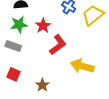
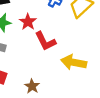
red L-shape: (58, 45) -> (45, 41), turned 105

